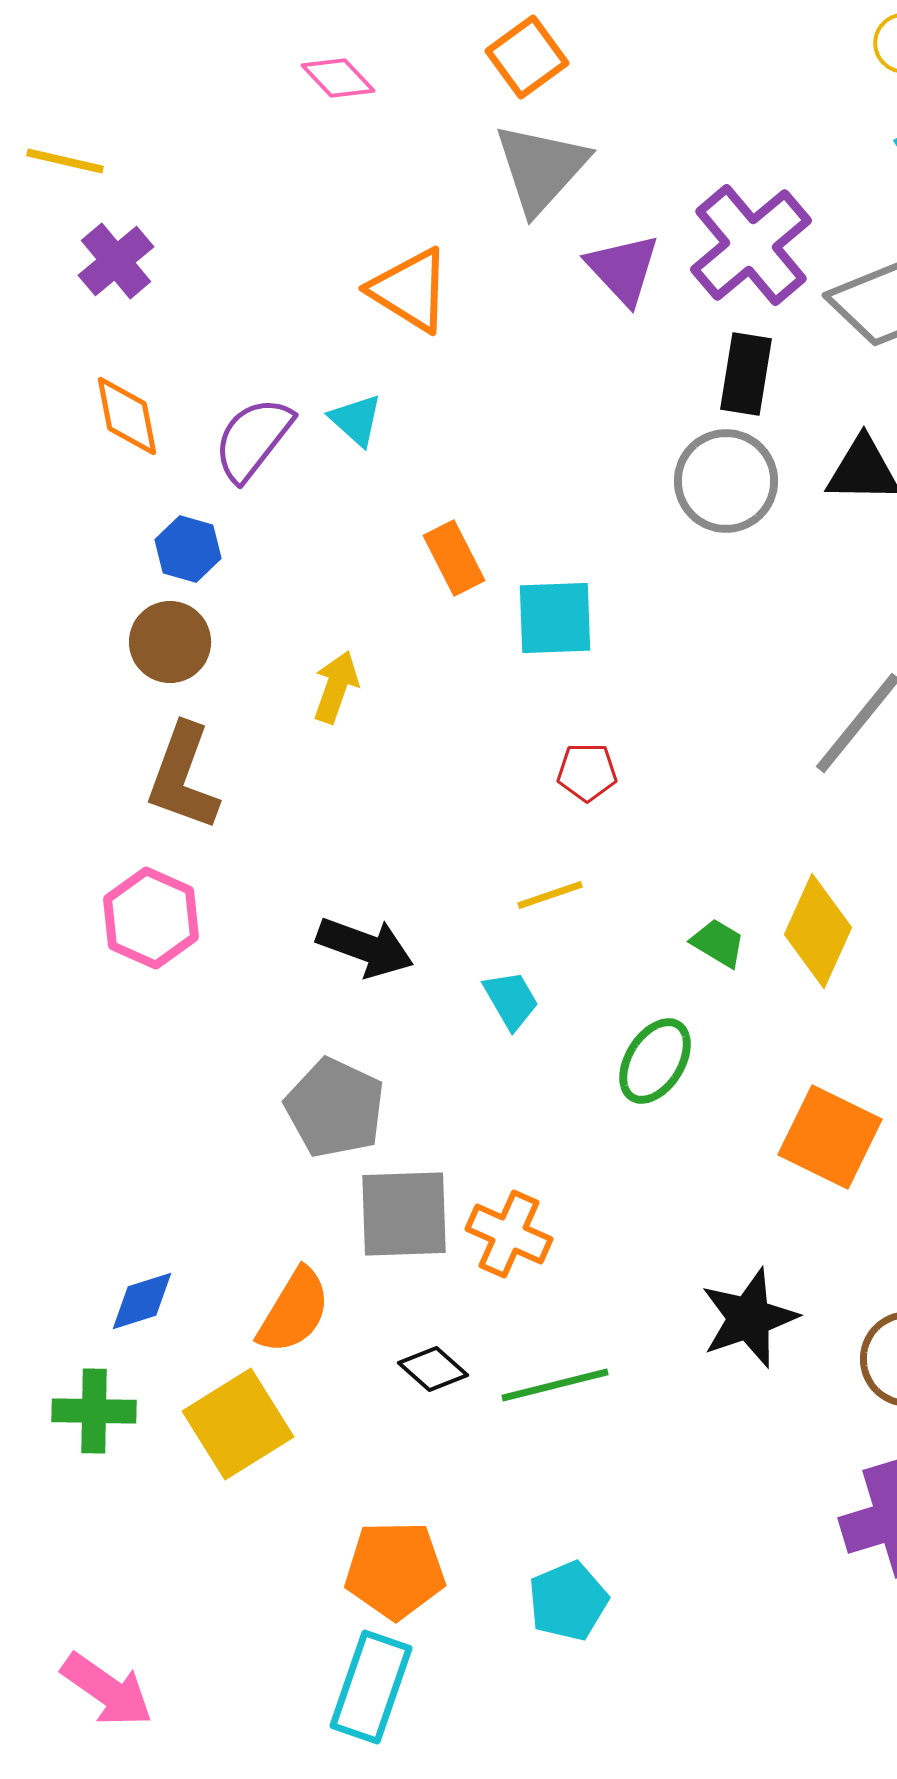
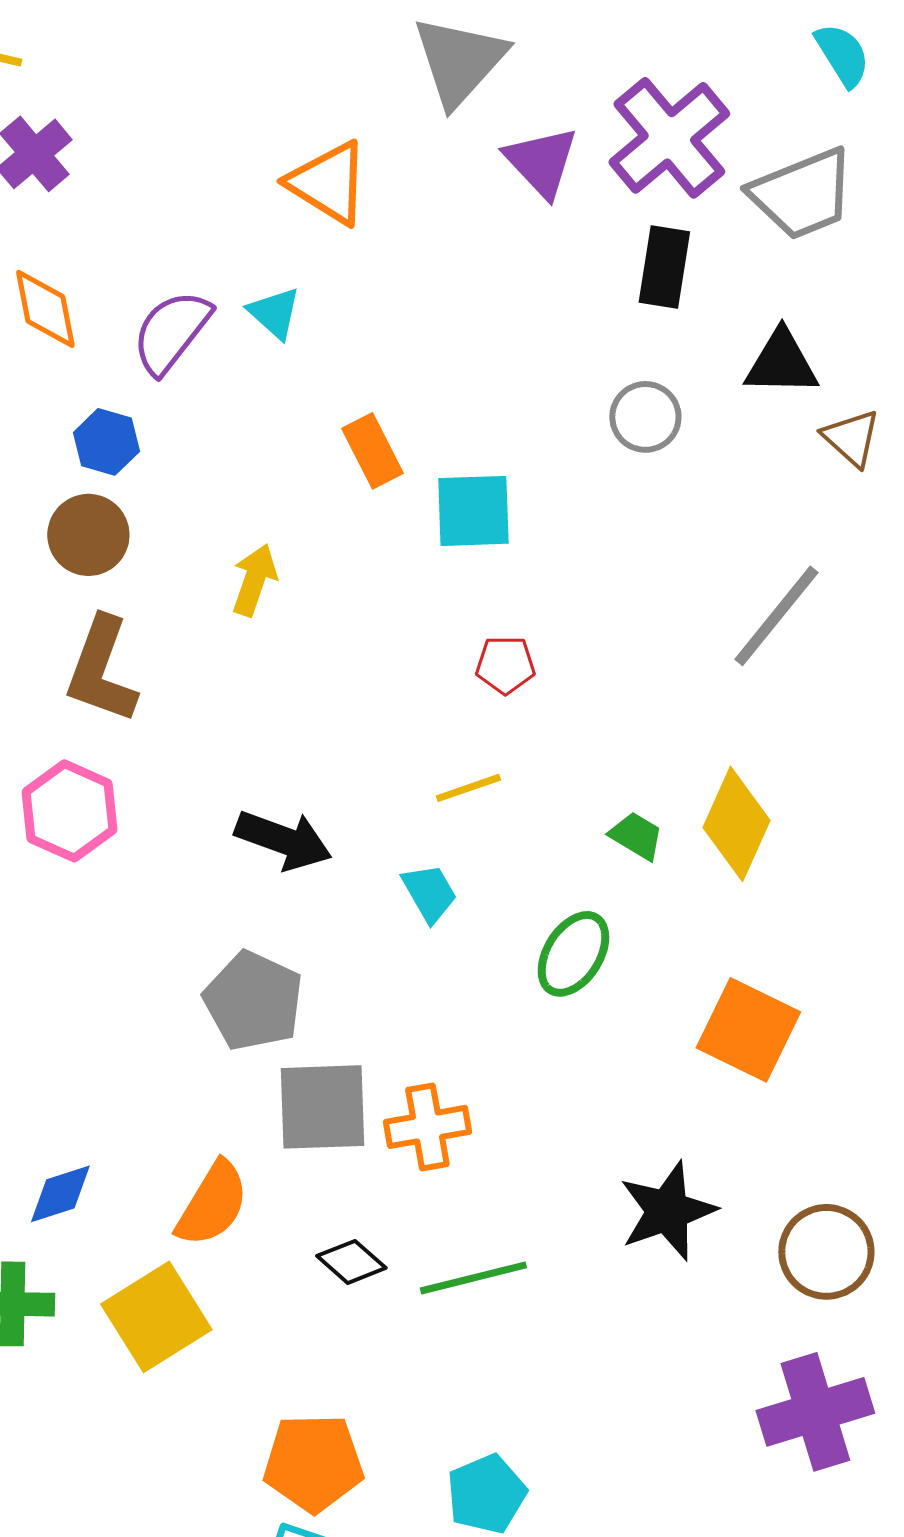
gray circle: (726, 481) -> (645, 417), moved, size x0.7
orange cross: (509, 1234) -> (427, 1127), turned -34

